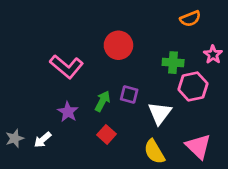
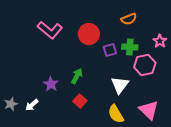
orange semicircle: (190, 19) -> (129, 19), moved
pink L-shape: (67, 67) -> (50, 30), moved
purple square: (129, 94) -> (110, 50), moved, turned -32

